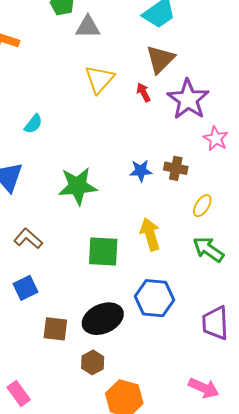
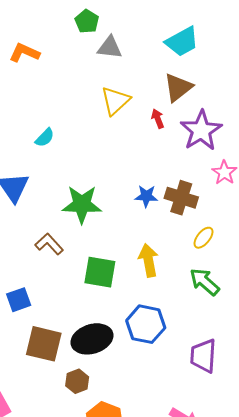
brown cross: (176, 168) -> (181, 198), size x1.4
brown L-shape: (28, 239) -> (49, 244), moved
brown square: (55, 329) -> (44, 344), size x1.4

